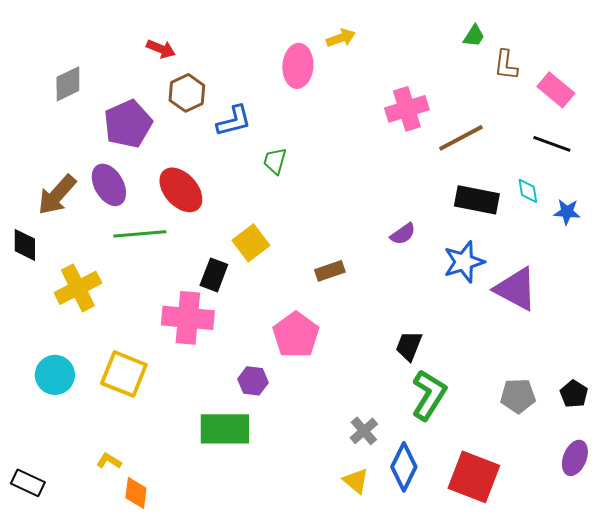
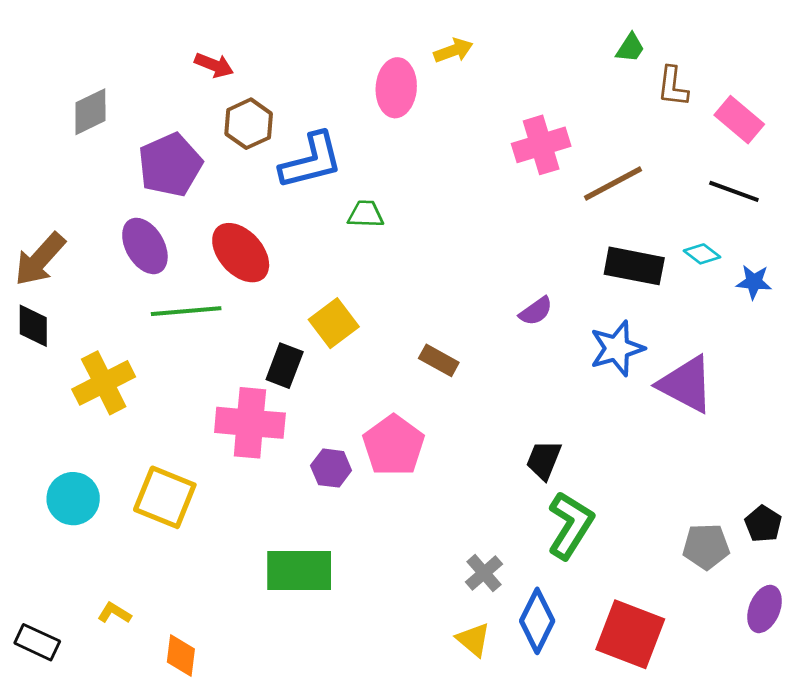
blue L-shape: (234, 121) -> (311, 161), size x1.4
green trapezoid: (275, 161) -> (366, 214), turned 76
cyan diamond: (528, 191) -> (702, 254), turned -44
brown arrow: (57, 195) -> (40, 259), moved
brown rectangle: (330, 271) -> (439, 360), turned 48
purple hexagon: (253, 381) -> (331, 468), moved
gray pentagon: (518, 396) -> (706, 546), moved
yellow L-shape: (109, 461) -> (114, 613), moved

